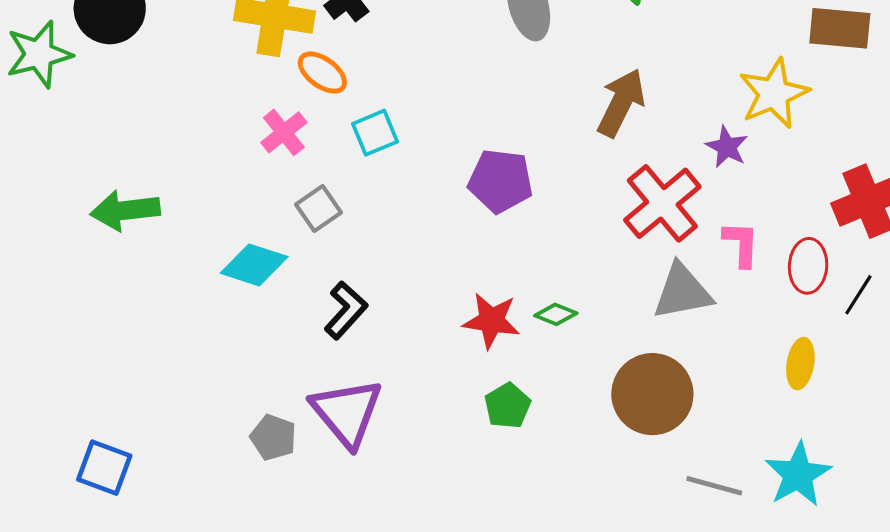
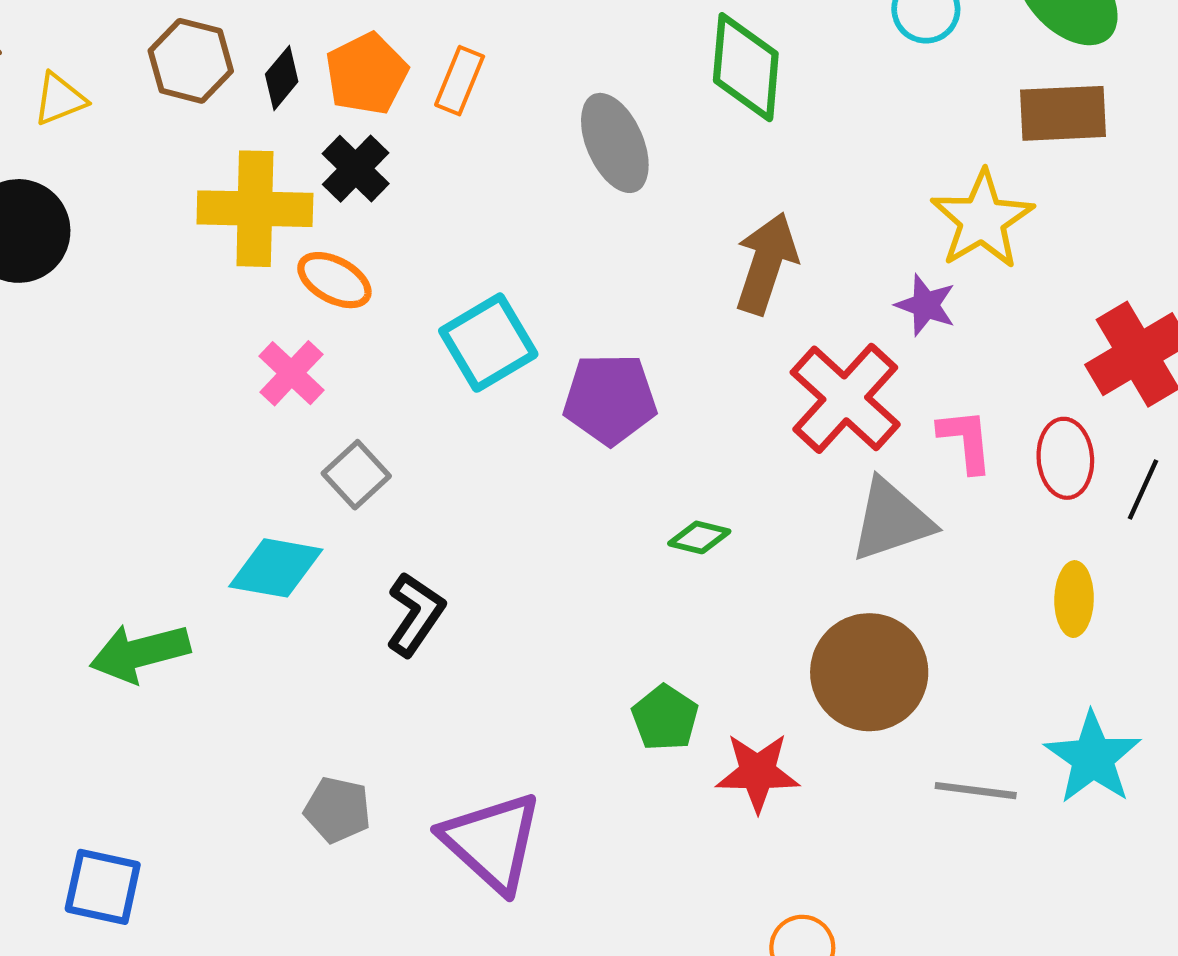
cyan square: (375, 133) -> (488, 343), moved, size x1.4
green arrow: (125, 210) -> (140, 653), moved
green diamond: (556, 314) -> (699, 537), moved
red star: (491, 321) -> (758, 772), moved
purple triangle: (347, 413) -> (492, 842), moved

